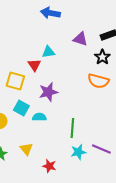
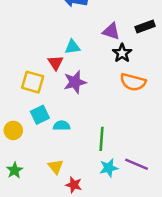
black star: (102, 57) -> (122, 53), moved
purple star: (48, 92) -> (75, 82), moved
cyan square: (21, 108) -> (40, 115), turned 35
yellow triangle: (26, 149) -> (56, 167), moved

